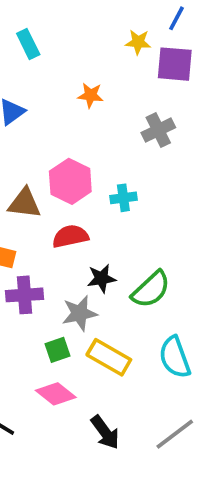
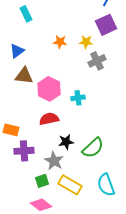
yellow star: (138, 42) -> (86, 42), moved
purple square: (175, 64) -> (106, 25), turned -30
brown triangle: (25, 203) -> (24, 76), moved
gray star: (80, 313) -> (54, 161), turned -30

